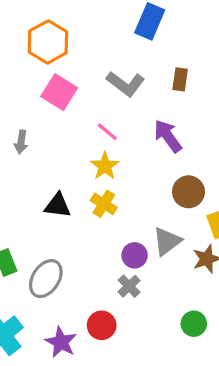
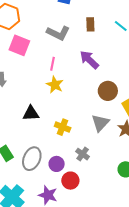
pink line: (107, 132) -> (53, 64), turned 72
yellow cross: (104, 204) -> (63, 127), moved
purple circle: (135, 255) -> (57, 164), moved

